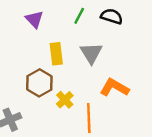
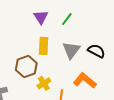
black semicircle: (112, 16) -> (96, 51), moved
purple triangle: (34, 19) -> (41, 17), moved

